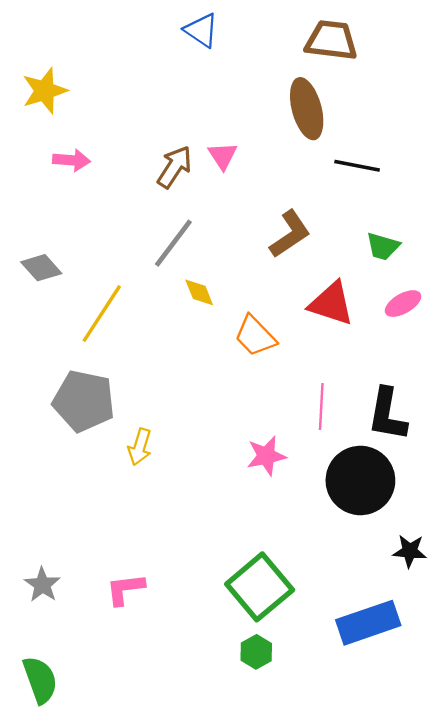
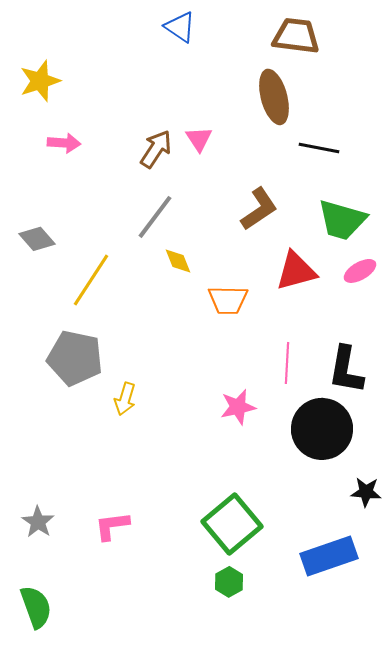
green trapezoid: (383, 246) -> (342, 220), size x1.6
red triangle: (331, 304) -> (296, 271), turned -33
orange trapezoid: (255, 336) -> (228, 300), turned -45

